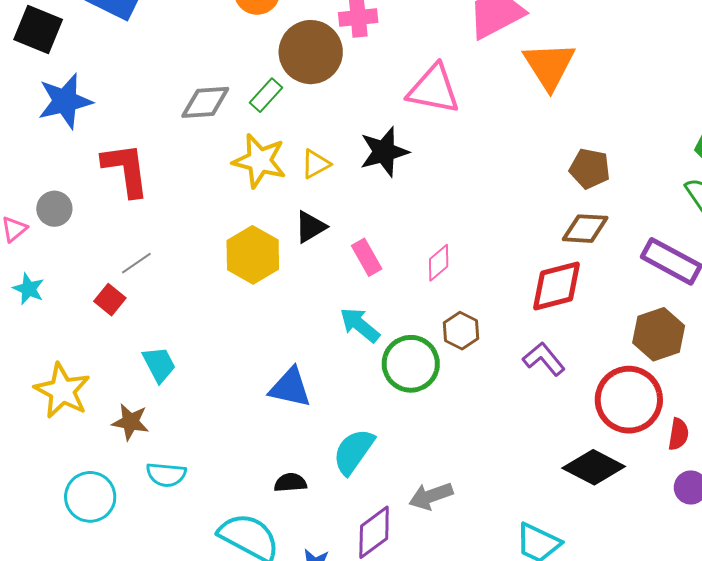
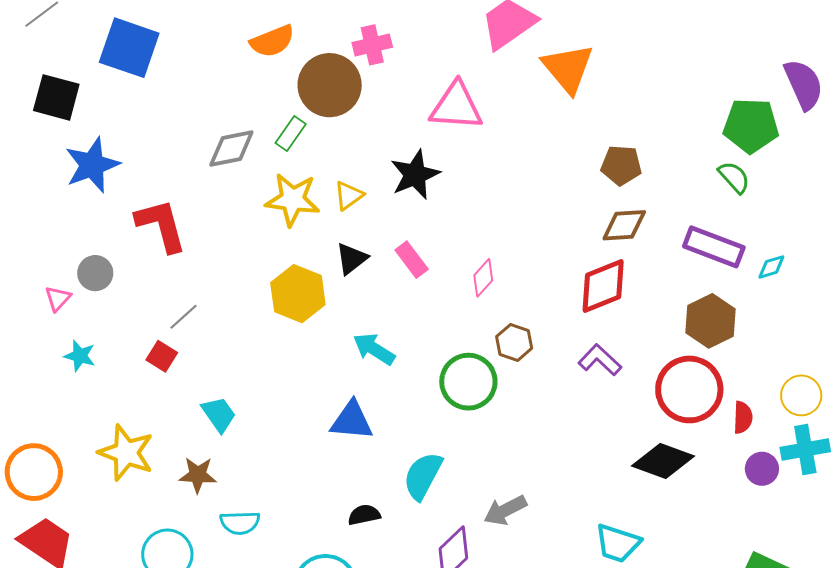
pink rectangle: (367, 257) -> (412, 260), moved
cyan arrow: (360, 325) -> (374, 349), moved

